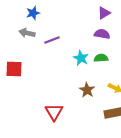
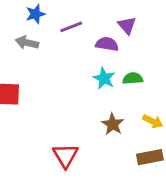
purple triangle: (104, 13) -> (127, 25), moved, turned -40
purple semicircle: (102, 34) -> (107, 44), moved
purple line: (52, 40) -> (71, 27), moved

